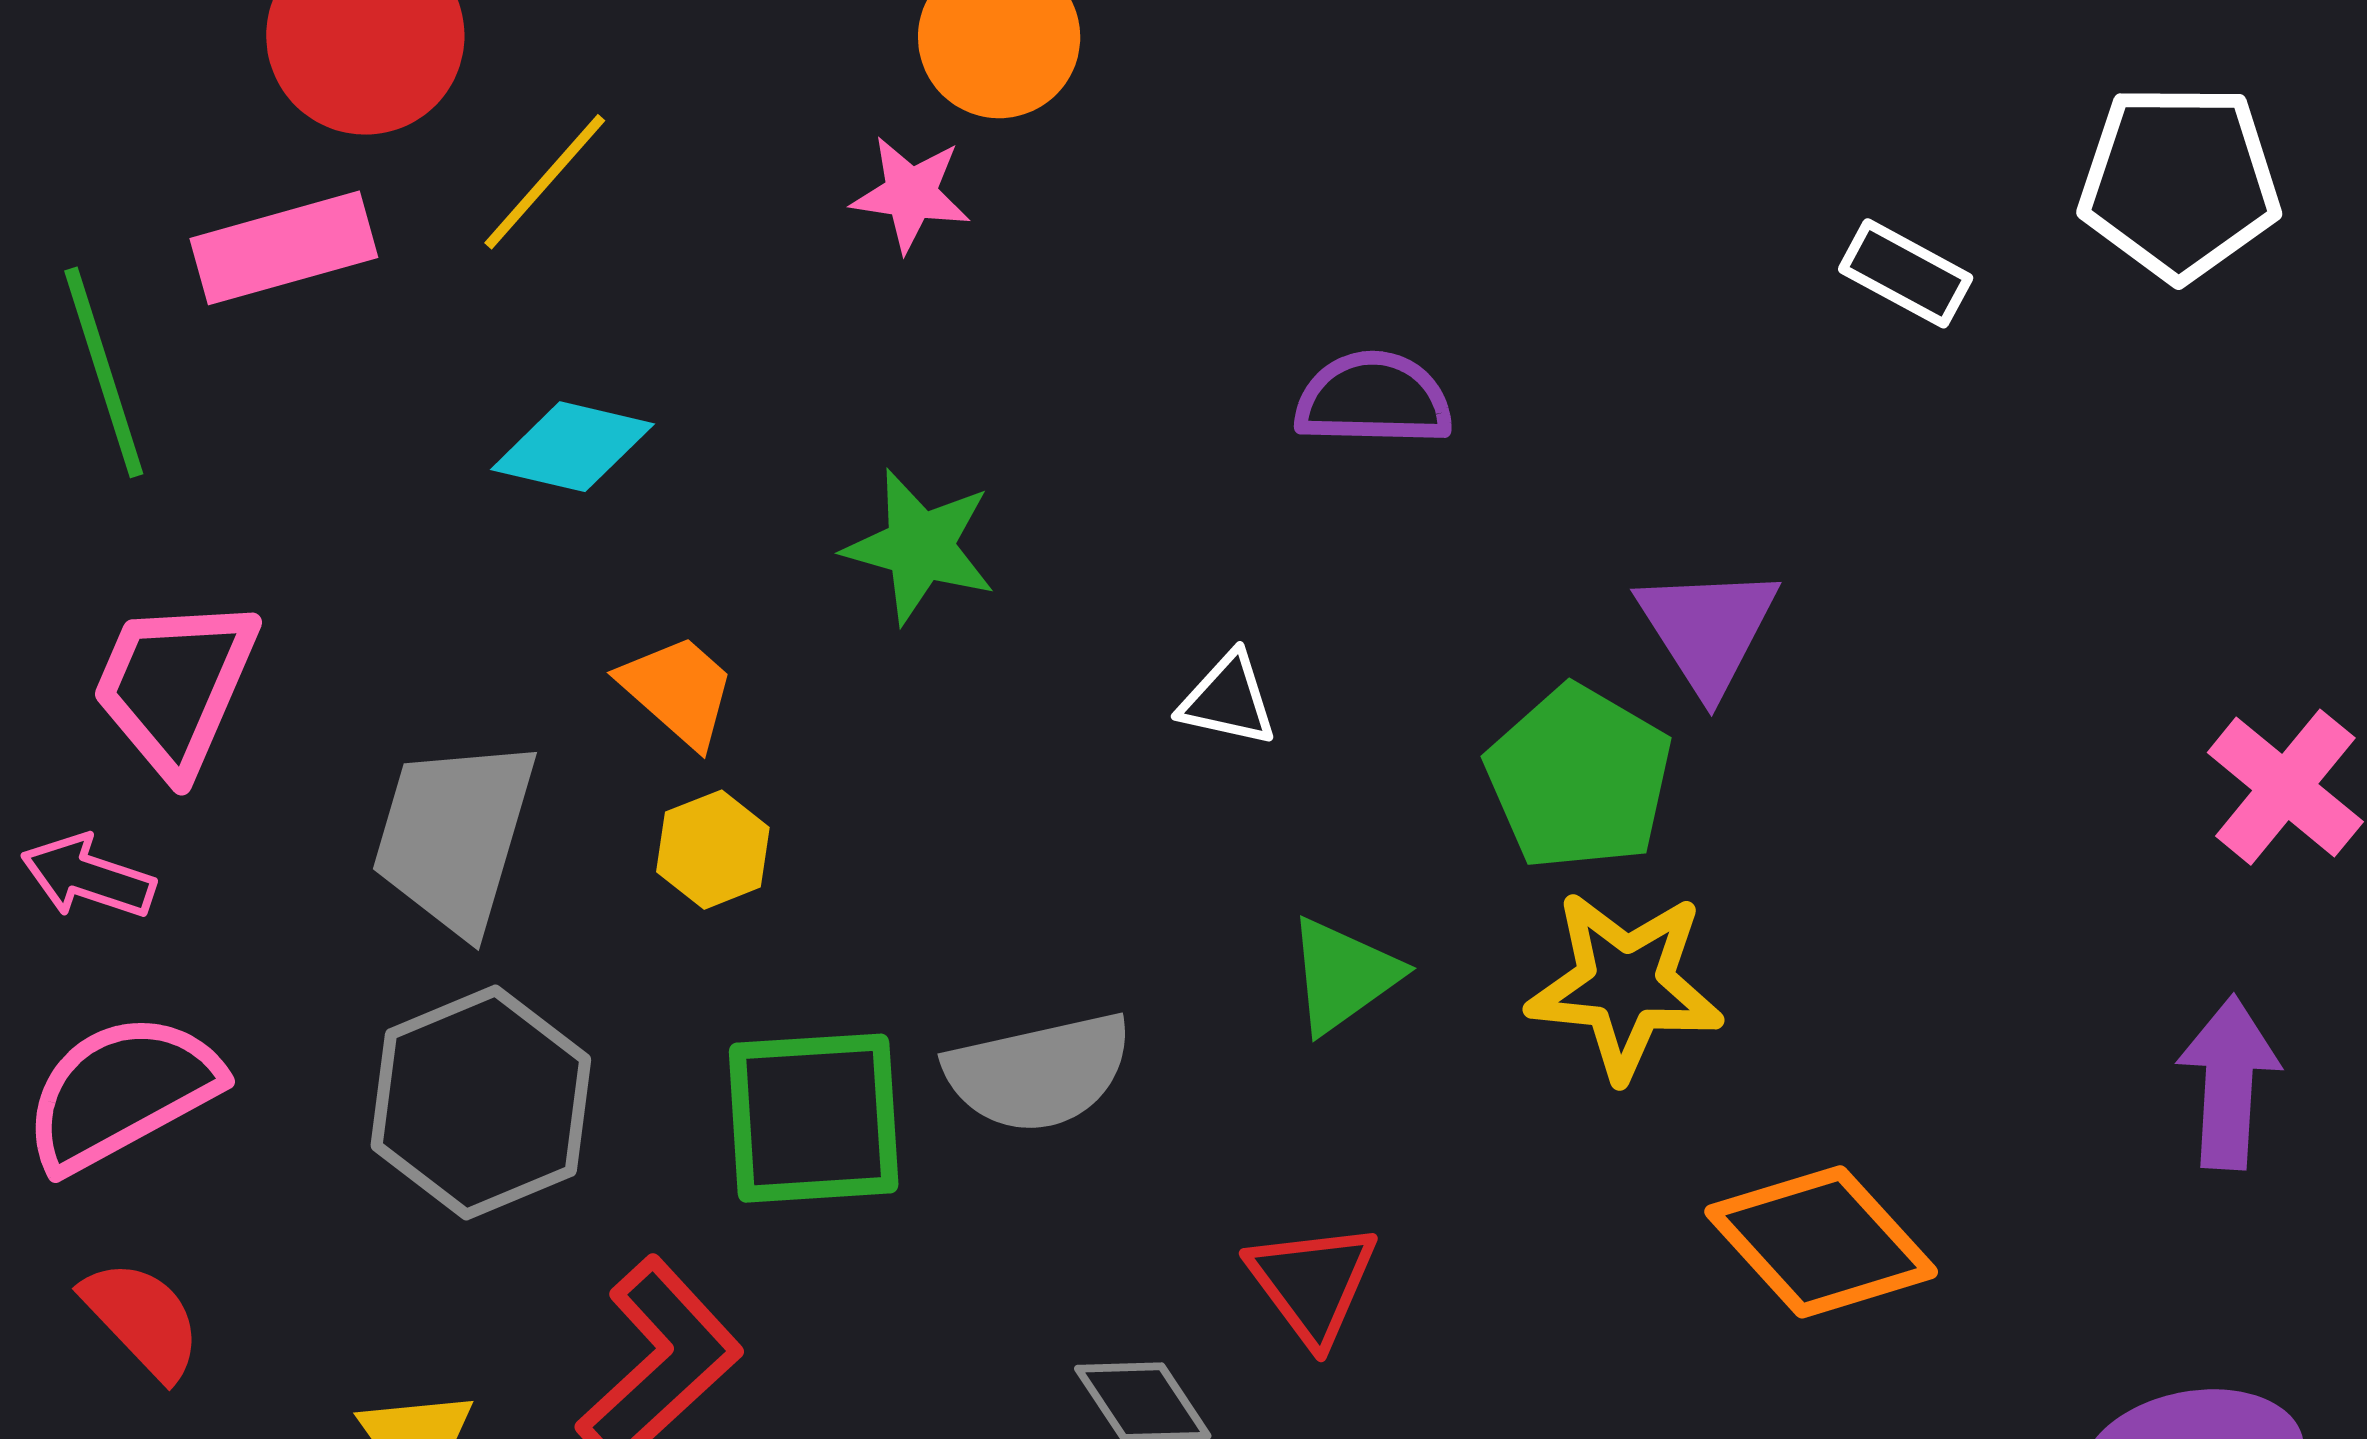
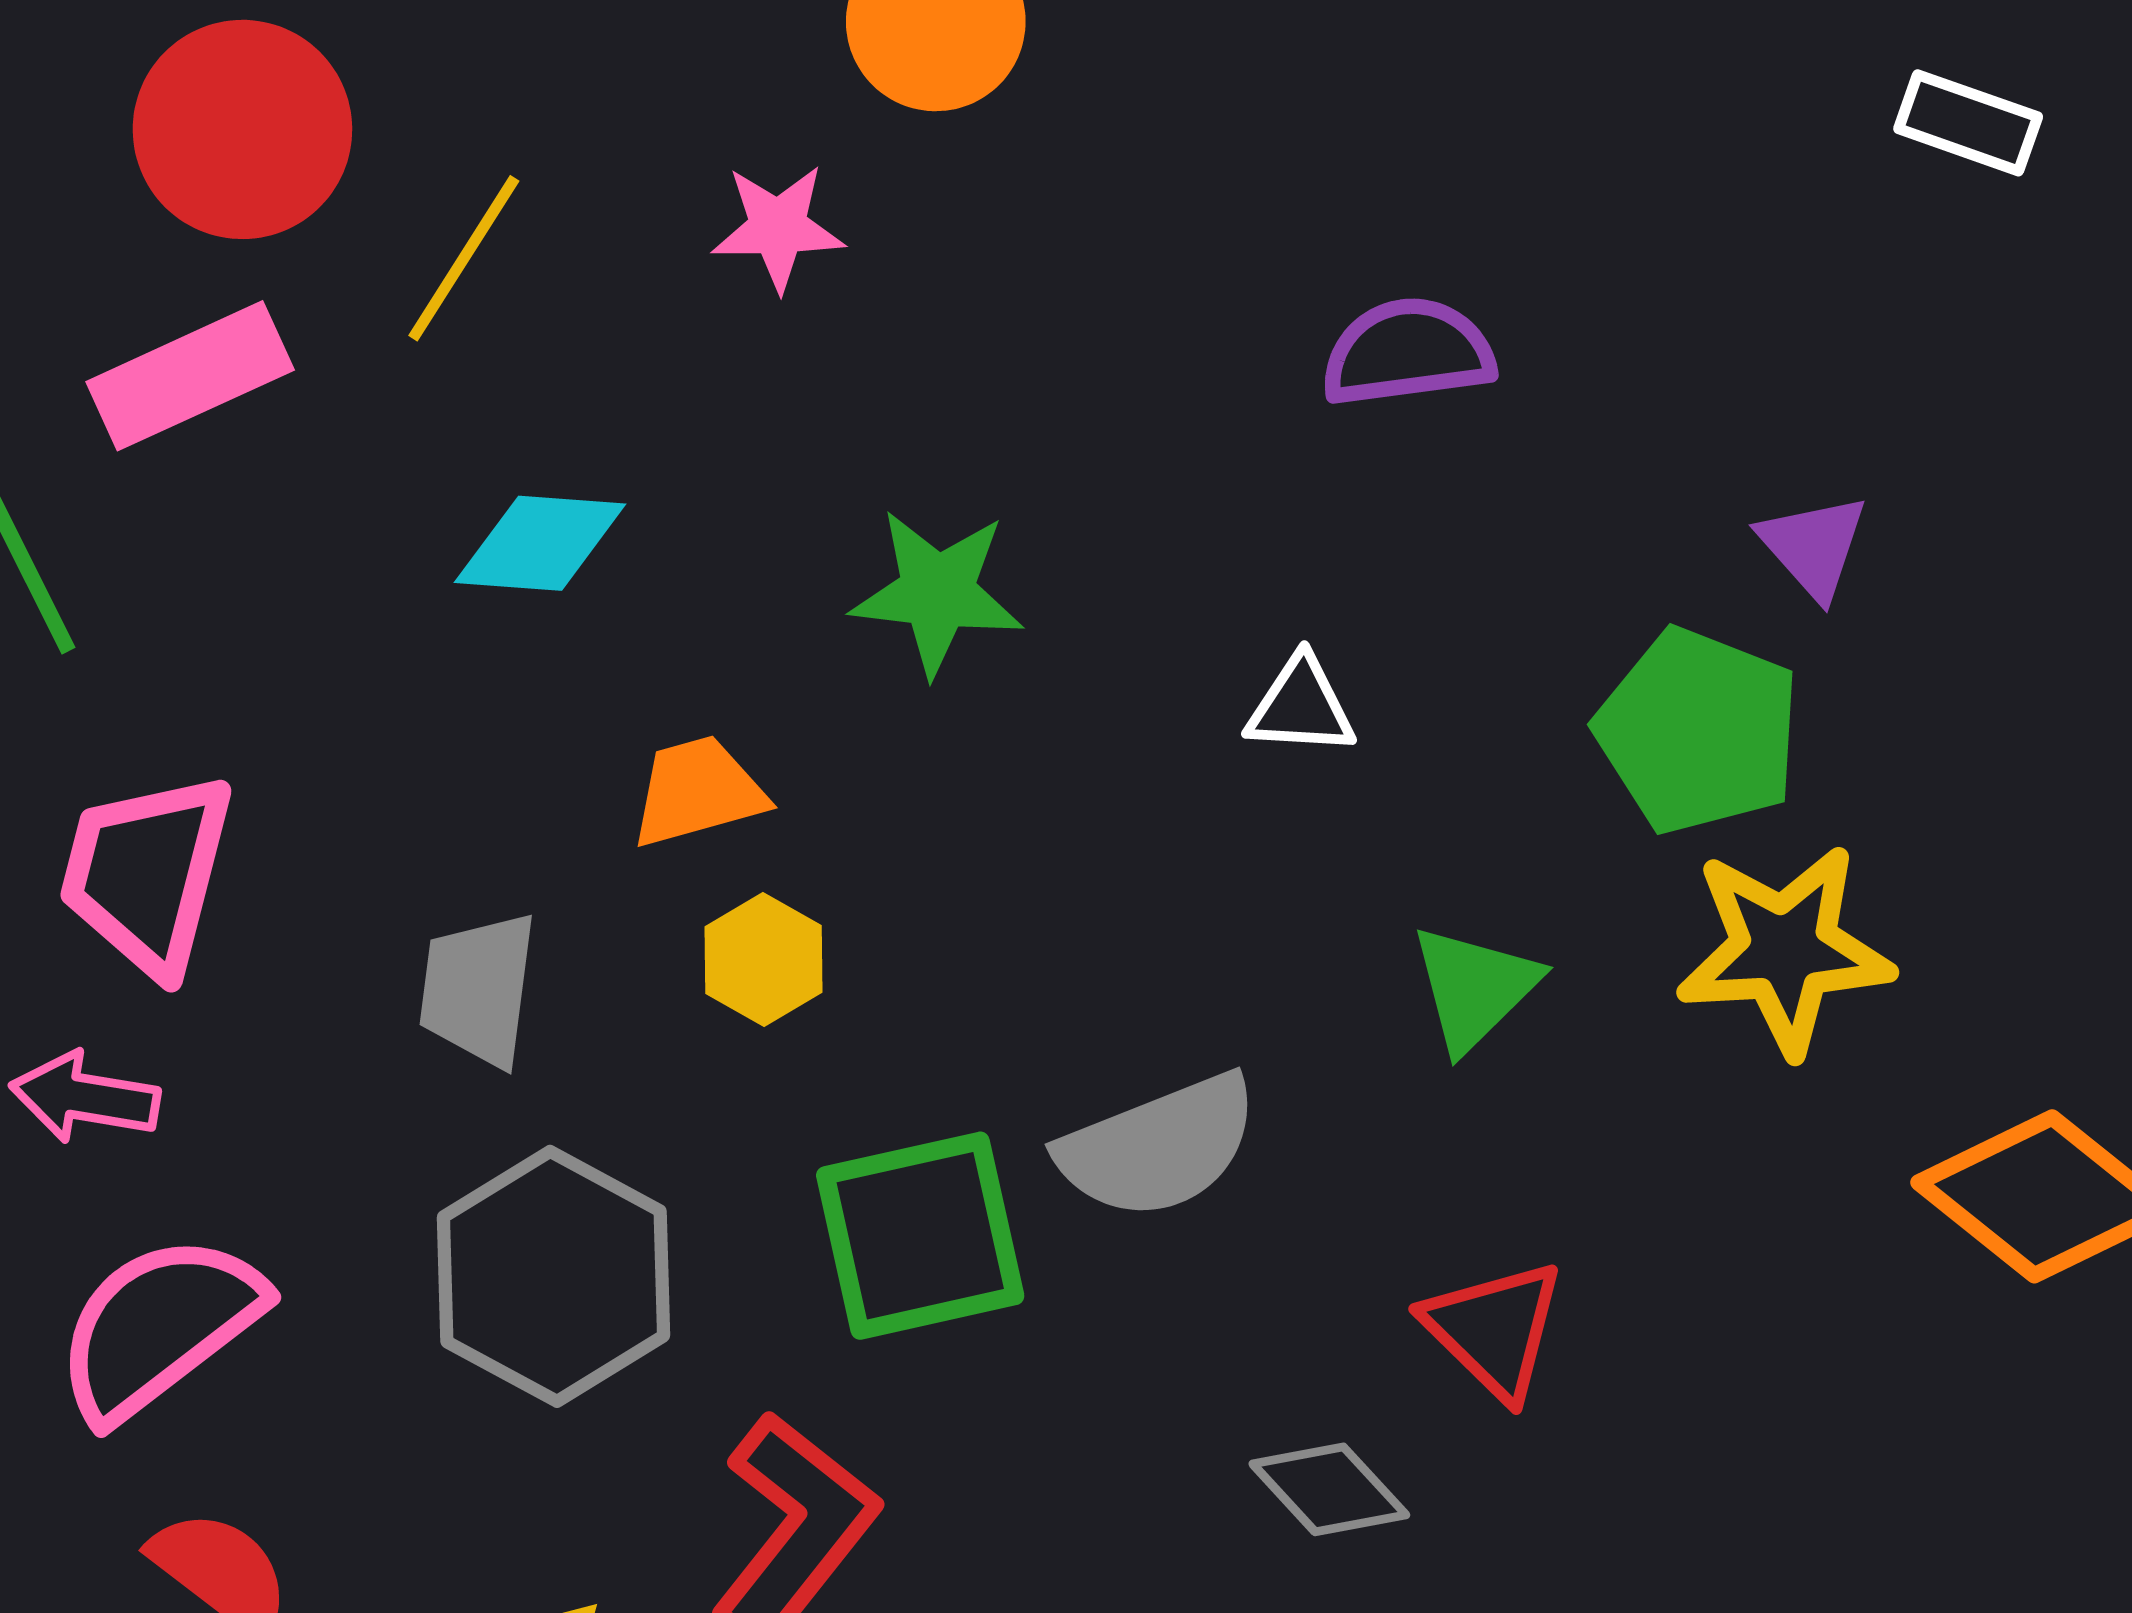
pink star: (911, 194) -> (778, 227), moved
purple triangle: (1708, 629) -> (1813, 546), size x0.7
orange trapezoid: (678, 690) -> (698, 792), turned -48
gray trapezoid: (454, 836) -> (478, 989), size x0.7

